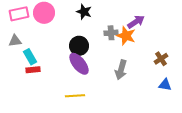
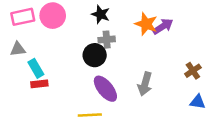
gray cross: (111, 33) -> (107, 40), moved
orange star: (126, 36) -> (146, 24), moved
purple ellipse: (79, 64) -> (105, 89), moved

